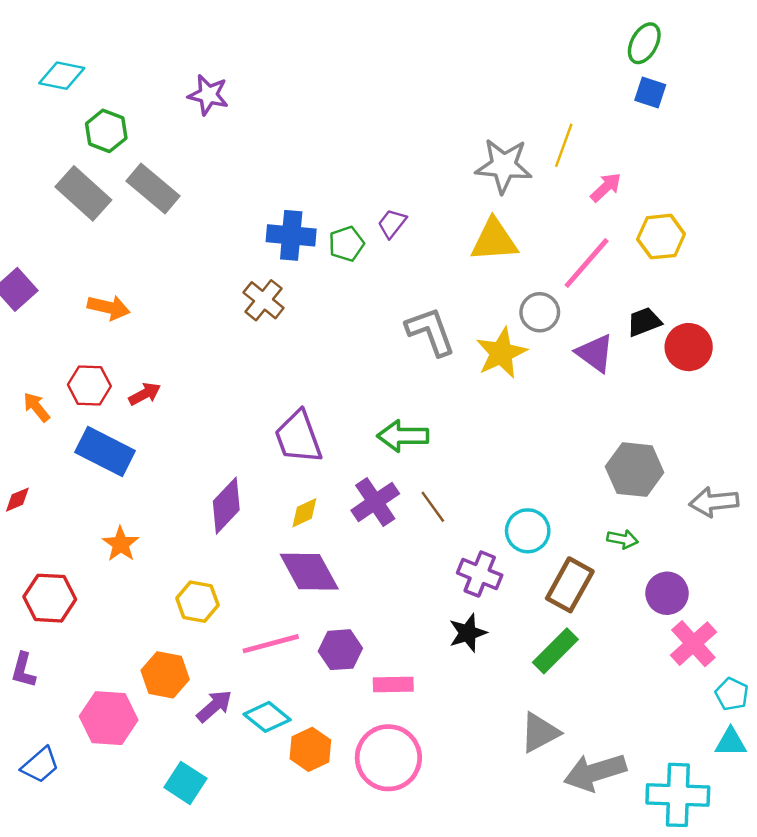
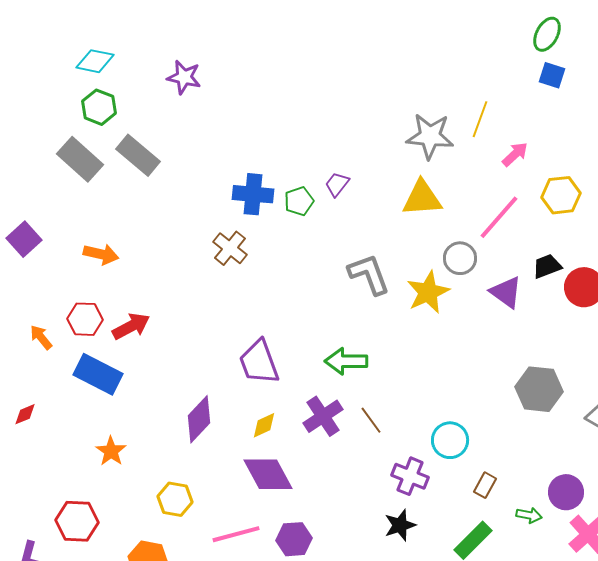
cyan diamond: (62, 76) -> (95, 61), moved
red arrow: (145, 394) -> (131, 326), size x1.4
green arrow: (623, 539) -> (529, 515), moved
brown rectangle: (570, 585) -> (485, 485), size x0.6
red hexagon: (50, 598) -> (77, 521), moved

